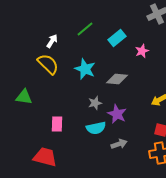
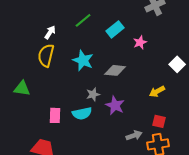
yellow semicircle: (48, 64) -> (46, 55), turned -120
cyan semicircle: (96, 128) -> (82, 113), moved
gray arrow: (119, 144) -> (134, 135), moved

